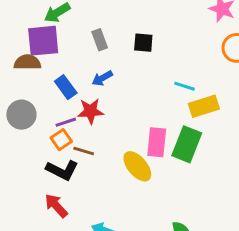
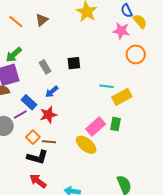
purple line: (66, 122) -> (20, 115), moved
pink rectangle: (157, 142) -> (96, 127), turned 54
green rectangle: (187, 144) -> (116, 124), size x0.6

